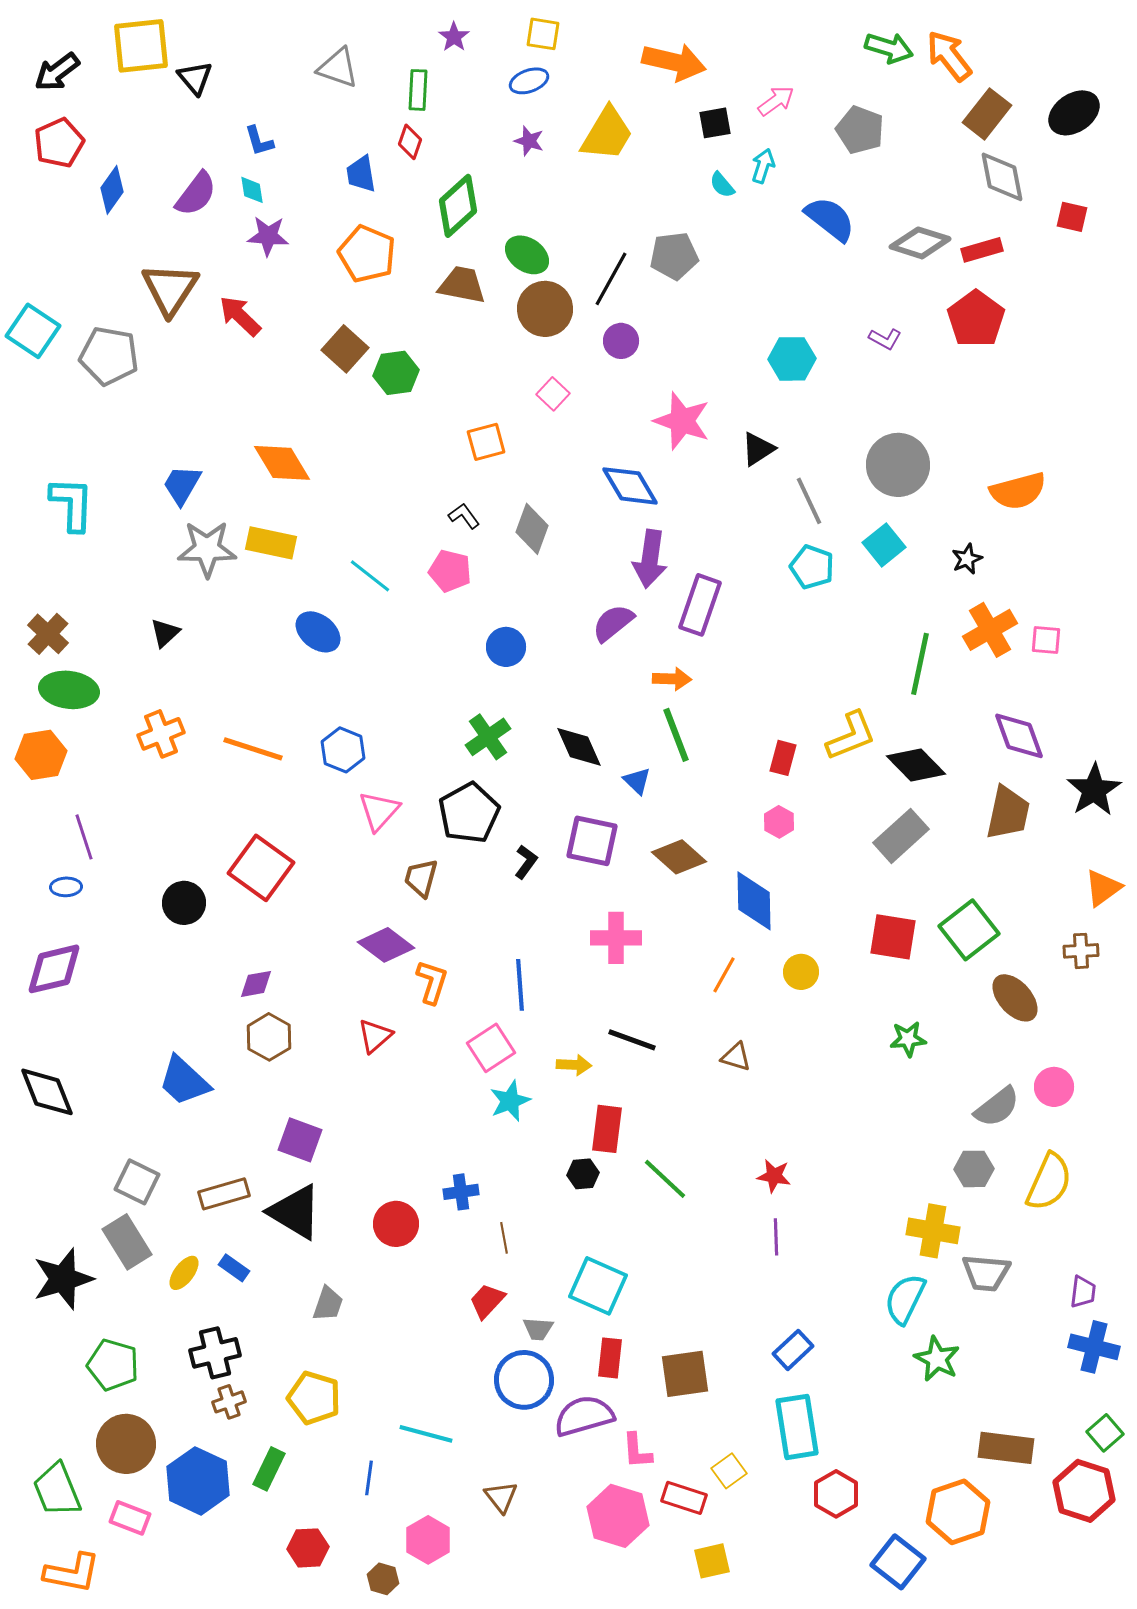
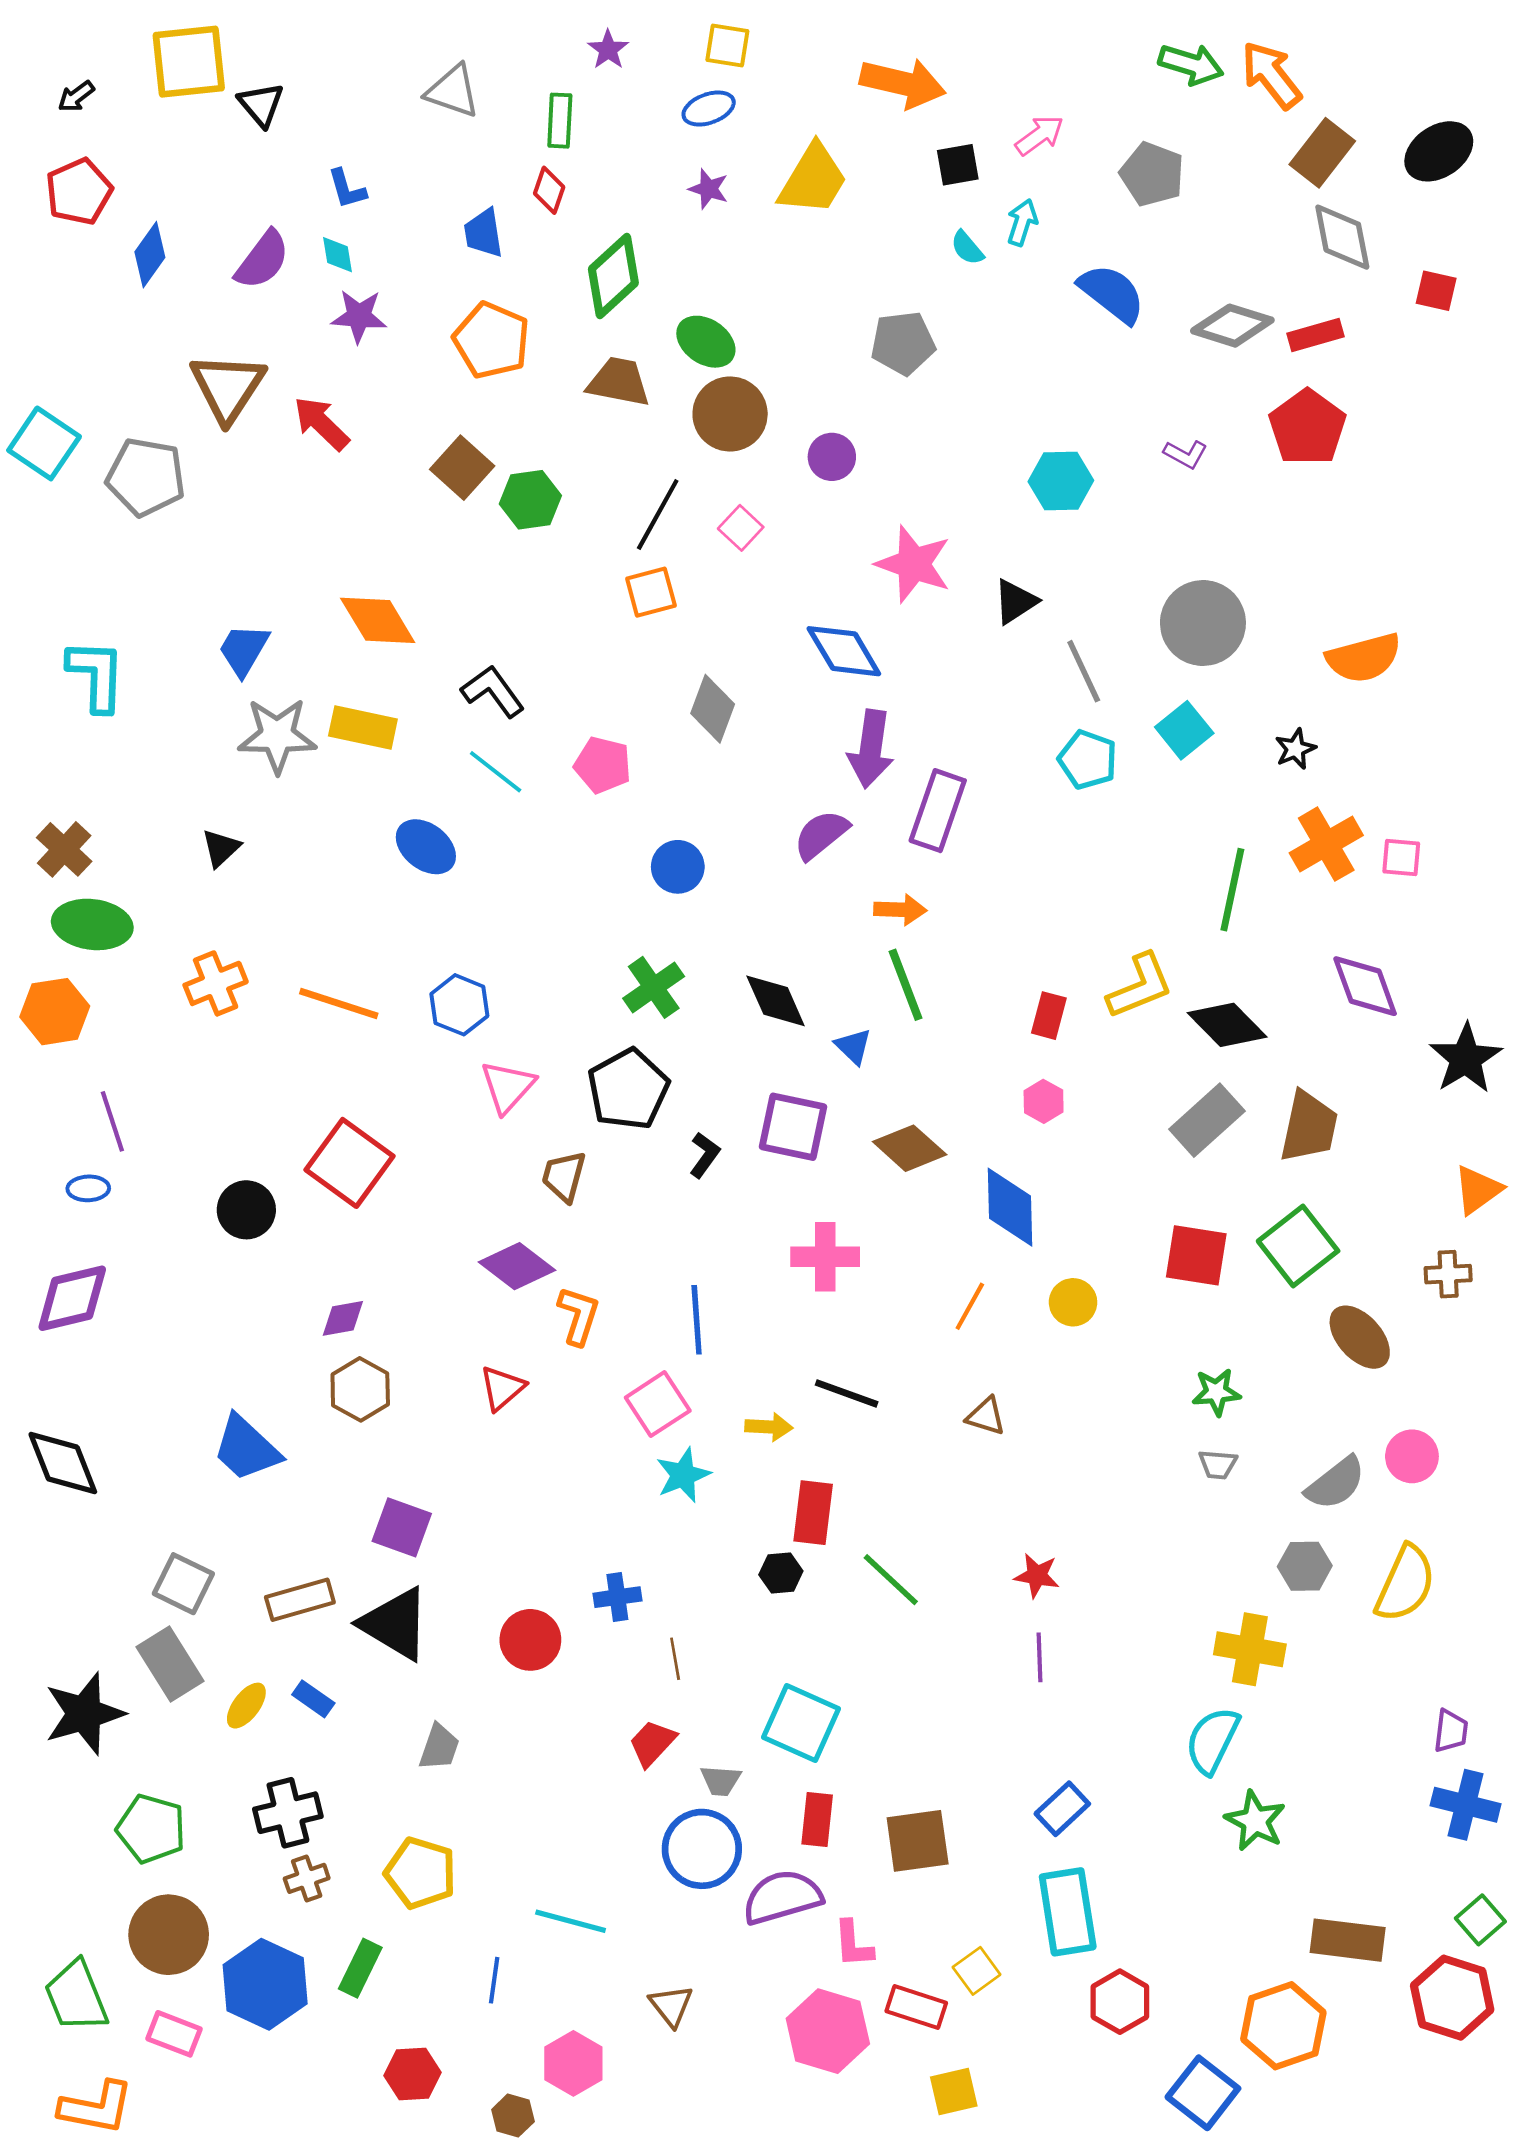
black arrow: (57, 72) -> (76, 96), size x0.6
black line: (611, 279) -> (658, 514), moved
black L-shape: (464, 516) -> (493, 691), moved, size x1.5
brown trapezoid: (1008, 813) -> (1309, 1127), moved
gray trapezoid: (986, 1273) -> (1218, 1464), moved, size x0.6

